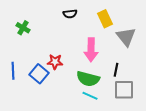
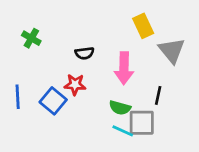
black semicircle: (70, 14) -> (85, 53), moved
green semicircle: (88, 79) -> (120, 108), size x0.7
gray square: (124, 90) -> (142, 123), moved

